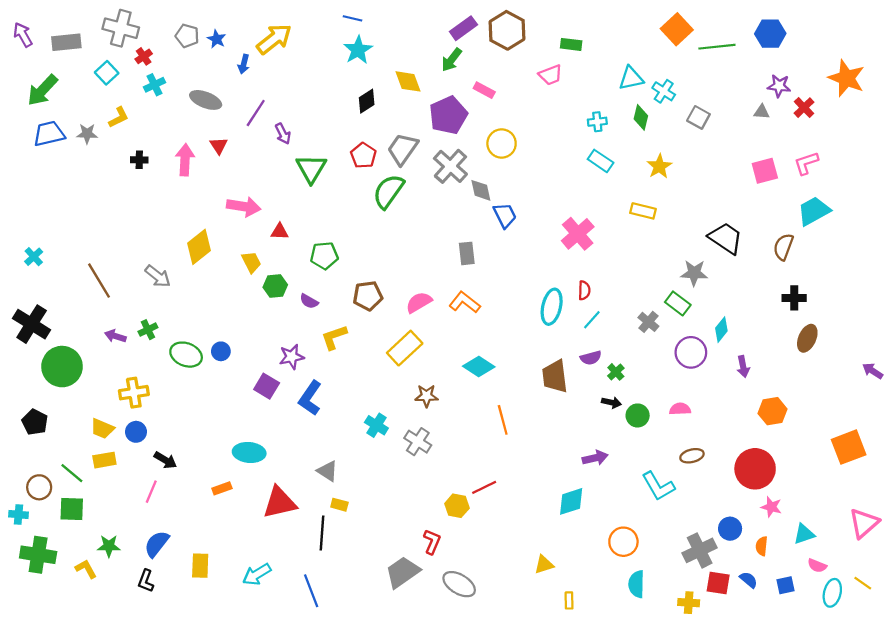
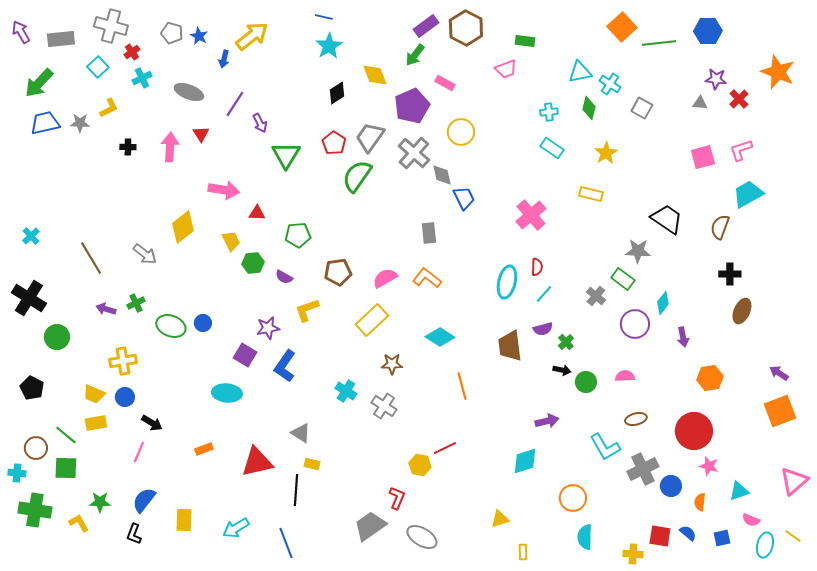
green circle: (62, 367) -> (57, 337), size x0.7
purple arrow: (873, 371) -> (779, 373), moved
cyan ellipse: (249, 452) -> (227, 393), moved
gray cross: (700, 550) -> (643, 469), moved

